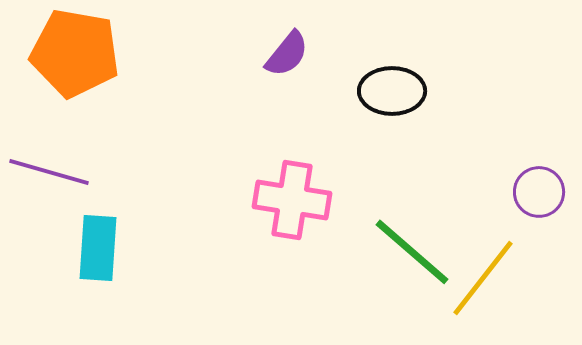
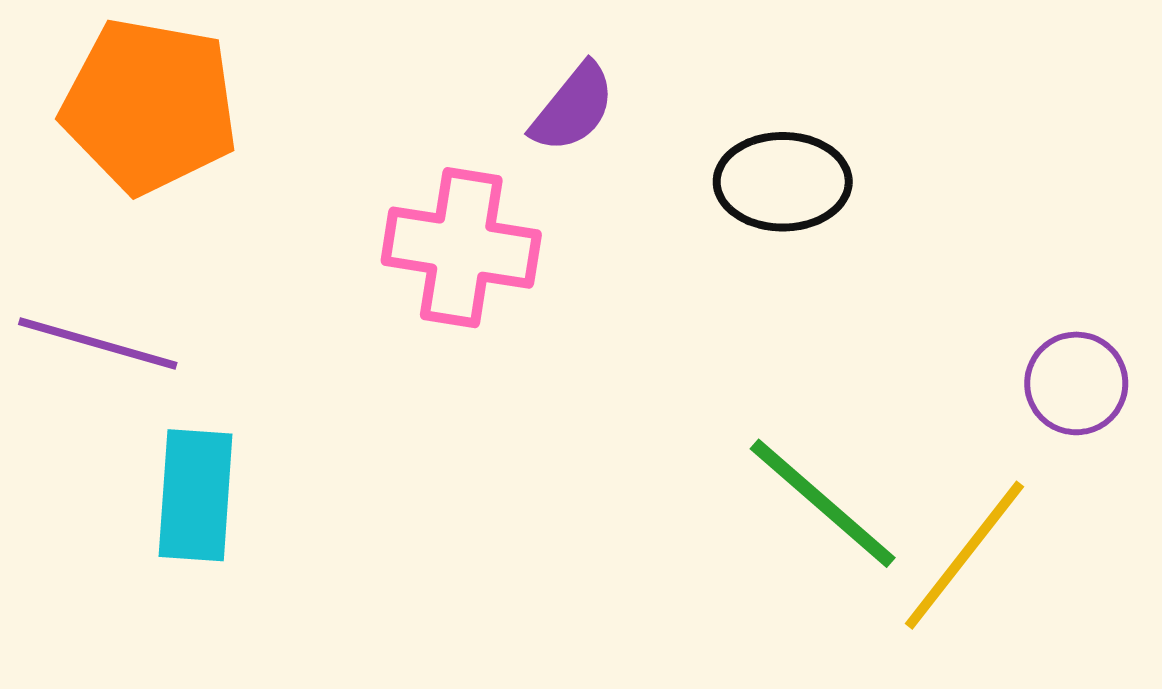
pink cross: (292, 200) -> (461, 248), moved

